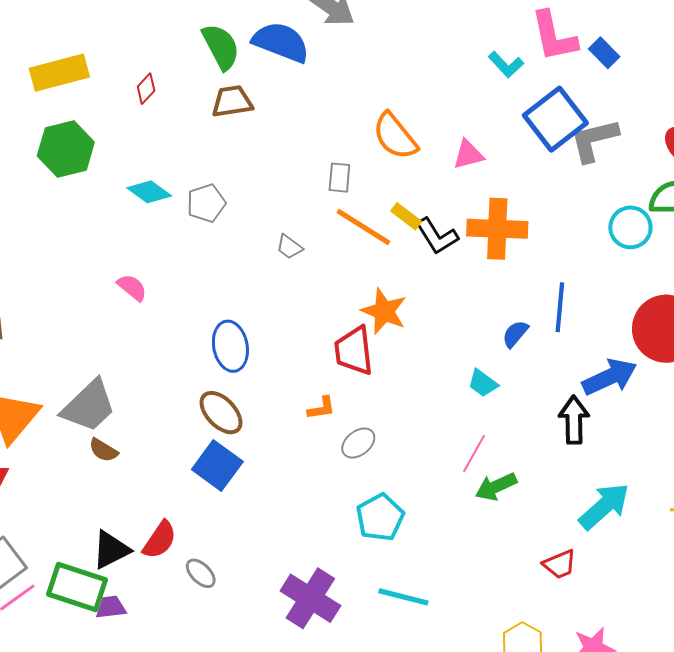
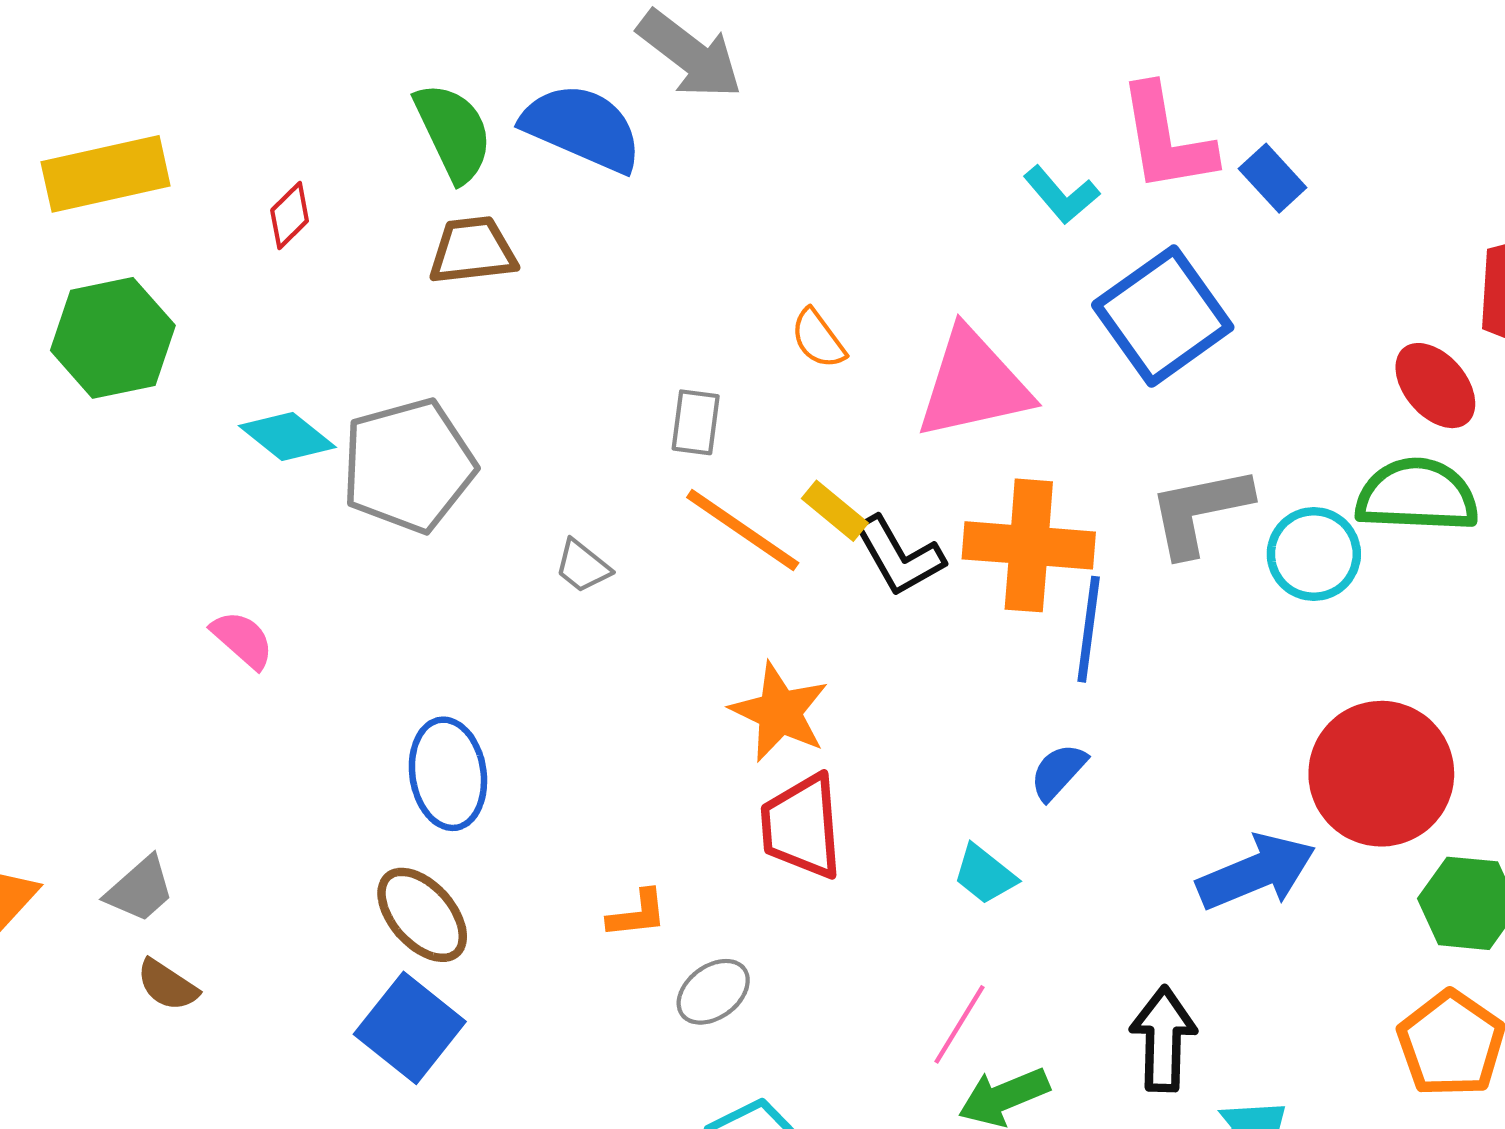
orange semicircle: (395, 136) -> (818, 339), size x0.6
gray L-shape: (594, 140) -> (1200, 511), moved
pink triangle: (468, 155) -> (973, 384), size x1.8
gray pentagon: (206, 203) -> (408, 465), size x1.6
blue line: (560, 307) -> (1089, 629), moved
red trapezoid: (354, 351) -> (802, 826), moved
gray trapezoid: (89, 406) -> (140, 889), size x0.6
black arrow: (574, 420) -> (1163, 1039), moved

